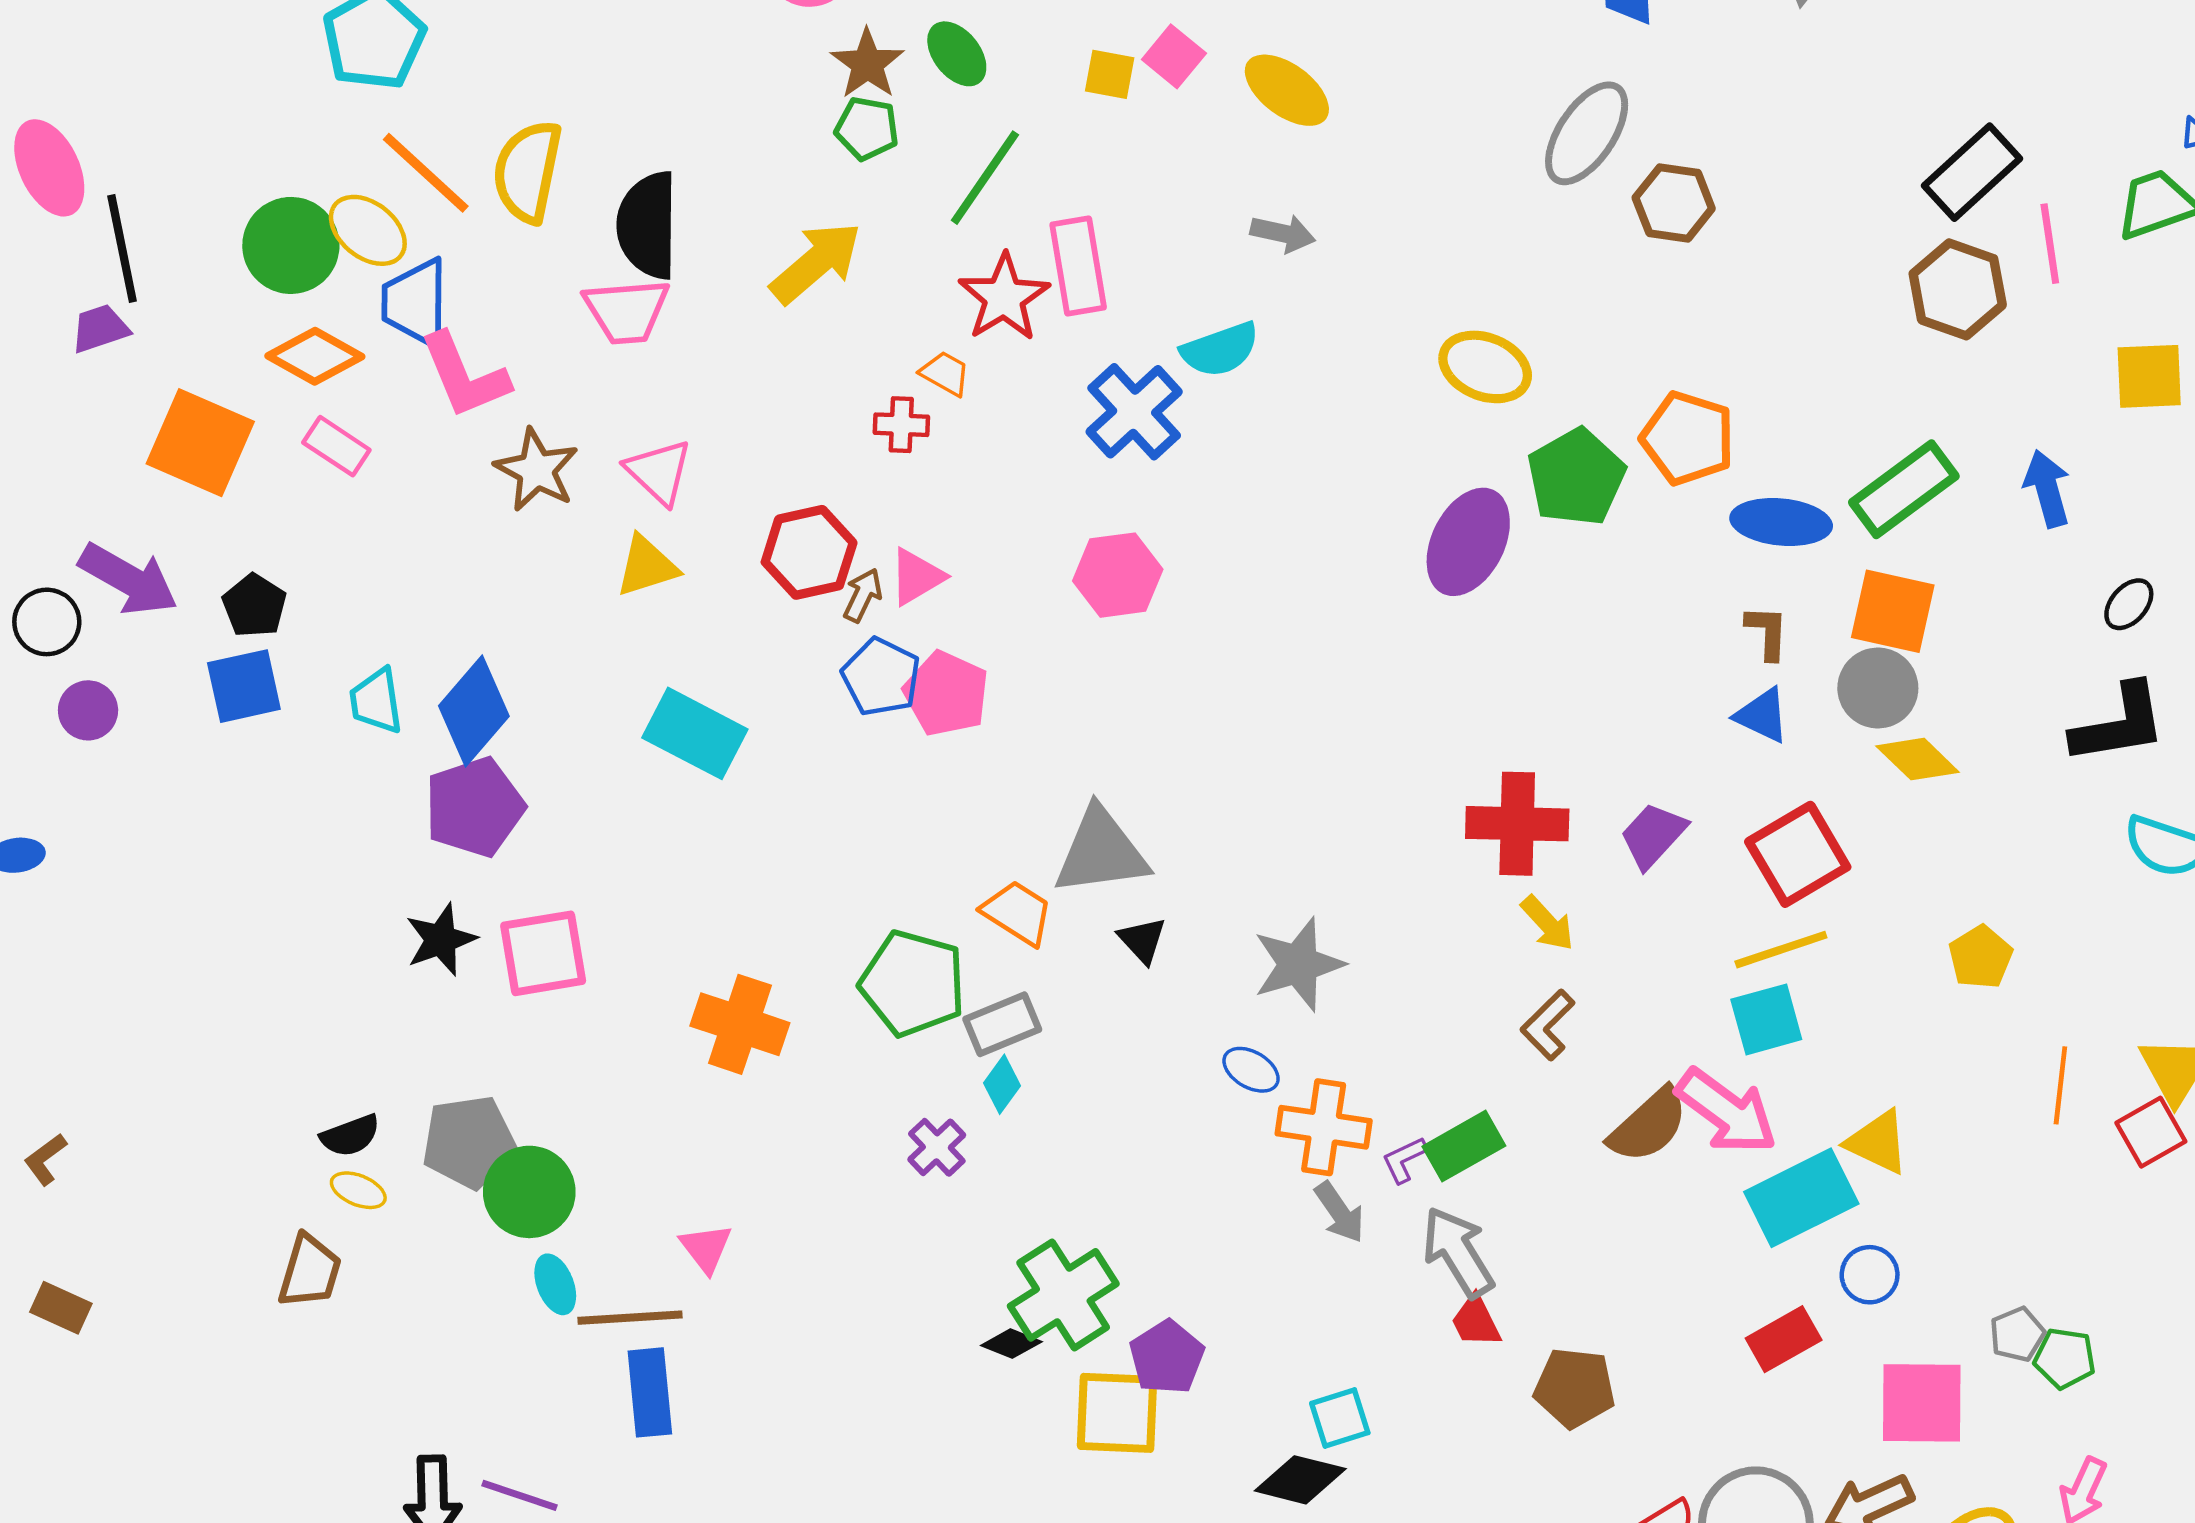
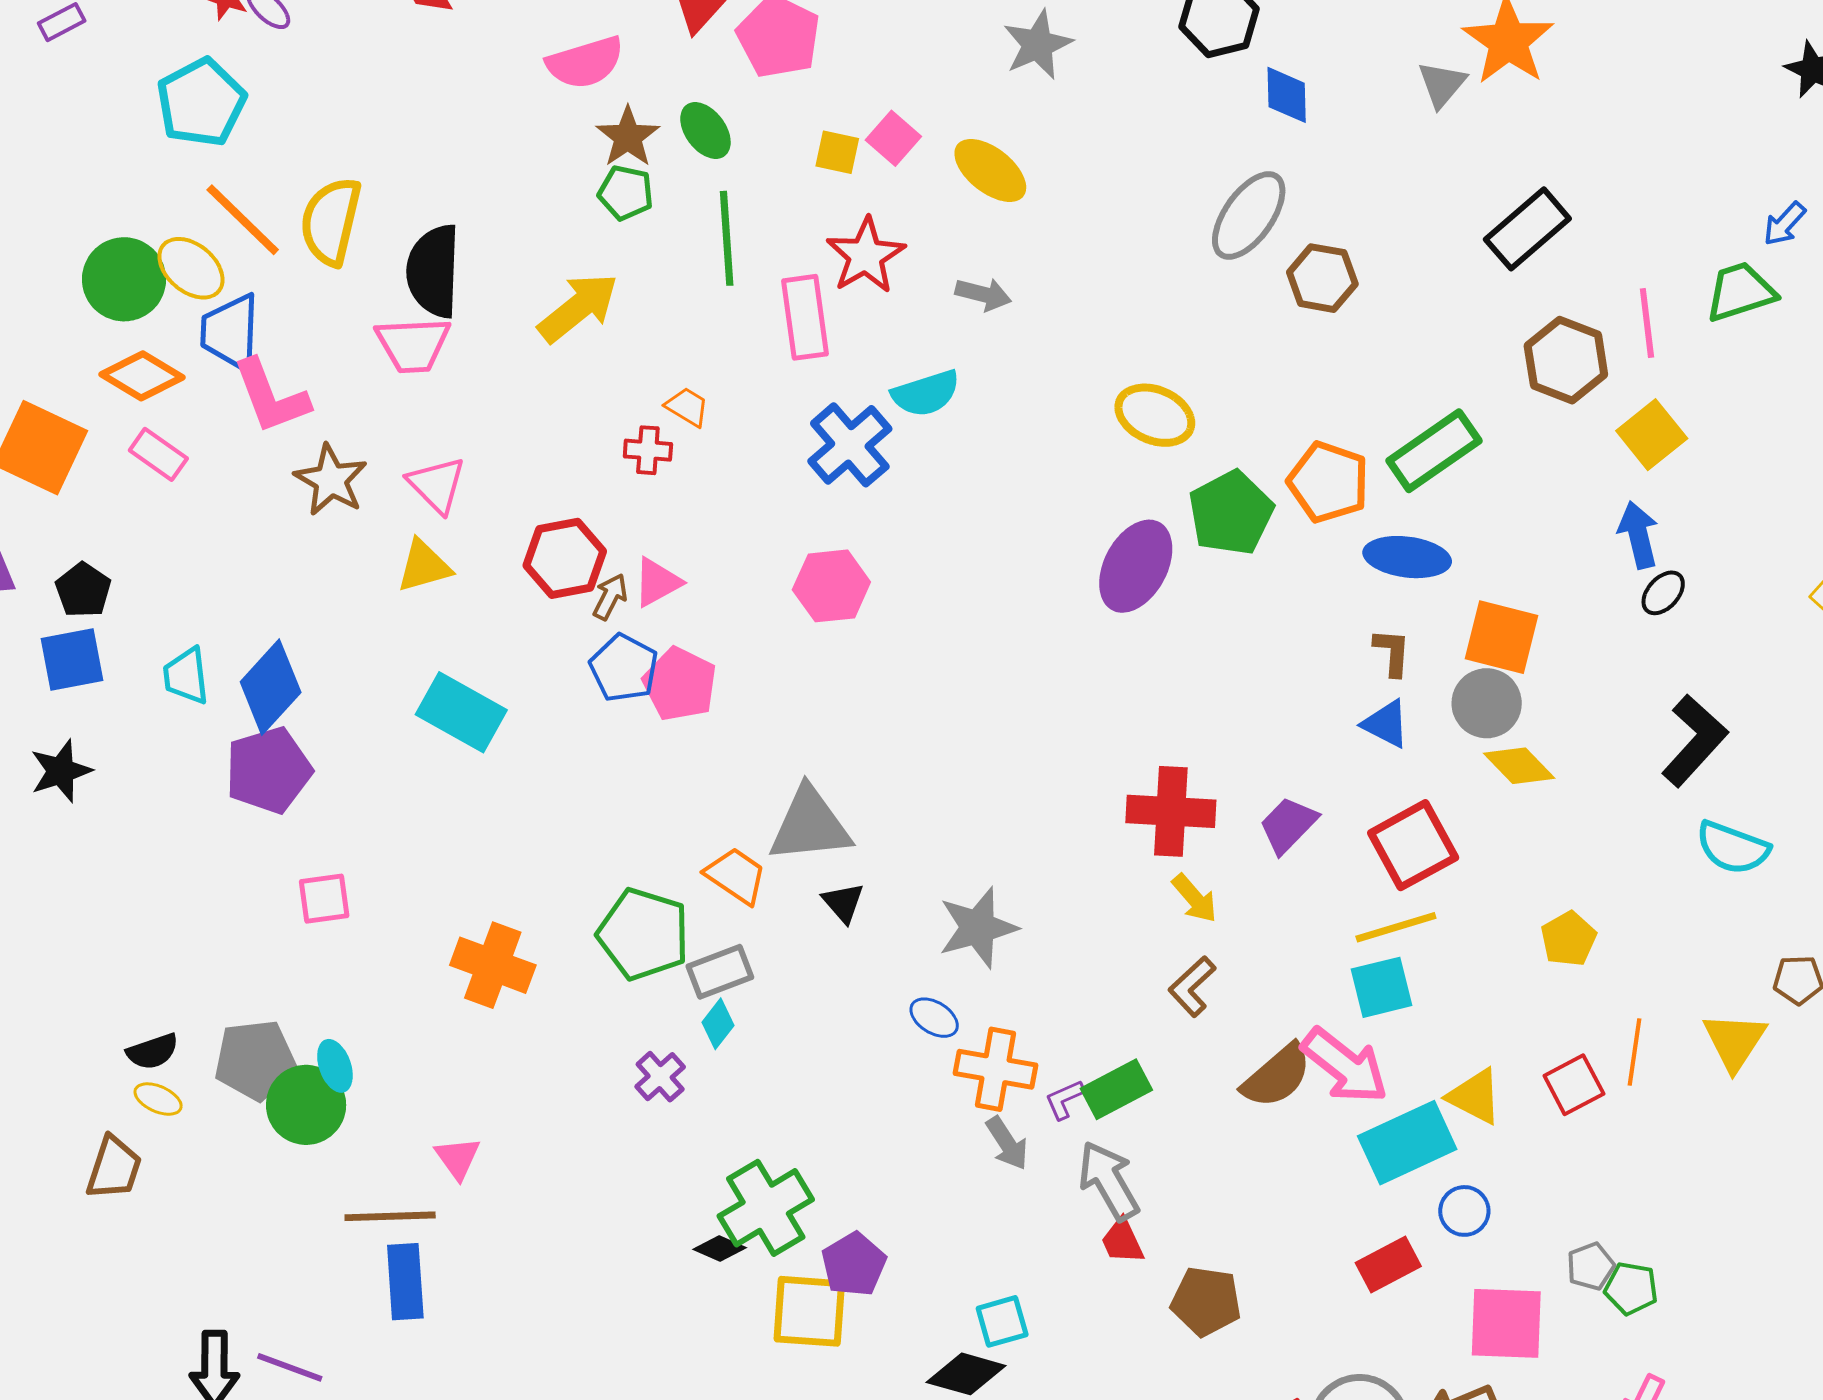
black rectangle: (1972, 172) -> (1527, 229), moved
green line: (985, 178) -> (727, 238), turned -40
red star: (1004, 297) -> (866, 256), moved
yellow square: (2149, 376) -> (1652, 435), moved, turned -38
green rectangle: (1904, 489) -> (1434, 451), moved
black ellipse: (2129, 604) -> (1663, 593), moved
black L-shape: (2119, 724) -> (1694, 741), turned -40
black star: (441, 940) -> (61, 771), moved
pink square: (543, 953) -> (324, 899), size x0.7
red square: (2151, 1132) -> (1574, 1085), moved
cyan ellipse: (555, 1284) -> (335, 1066), moved

